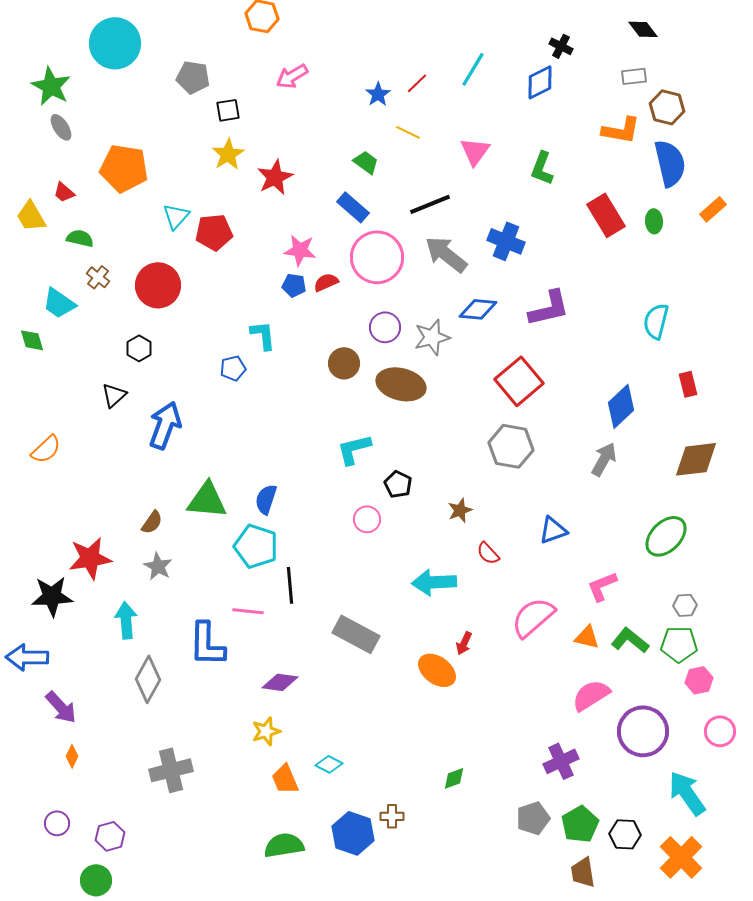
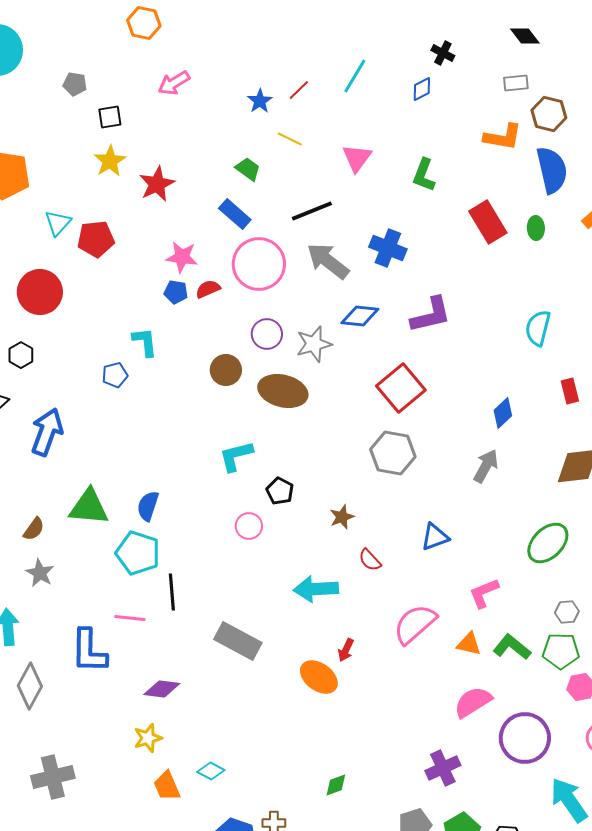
gray pentagon: (193, 77) -> (75, 84), size x0.7
blue diamond: (540, 82) -> (422, 89), size x0.7
blue diamond: (621, 406) -> (503, 413), size x0.7

